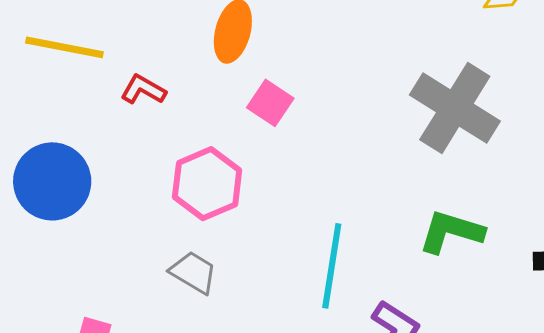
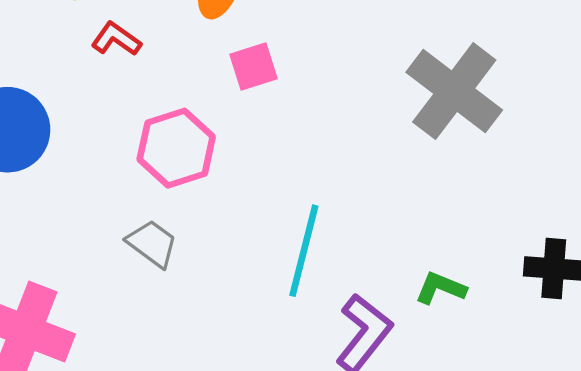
pink square: (270, 103) -> (254, 67), turned 33
green L-shape: (451, 232) -> (441, 288), moved, size x0.7

